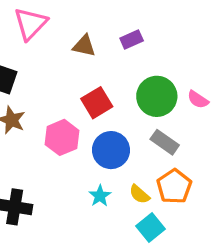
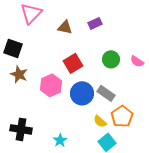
green circle: (157, 96) -> (111, 59), size x0.7
gray rectangle: (165, 142) -> (106, 93), moved
cyan star: (100, 196) -> (60, 140), moved

